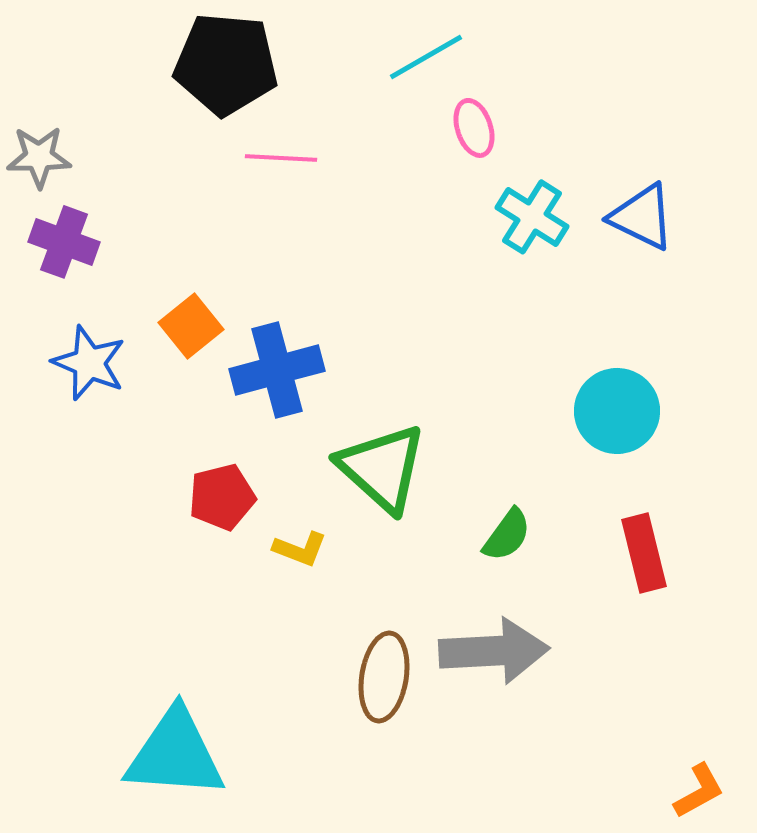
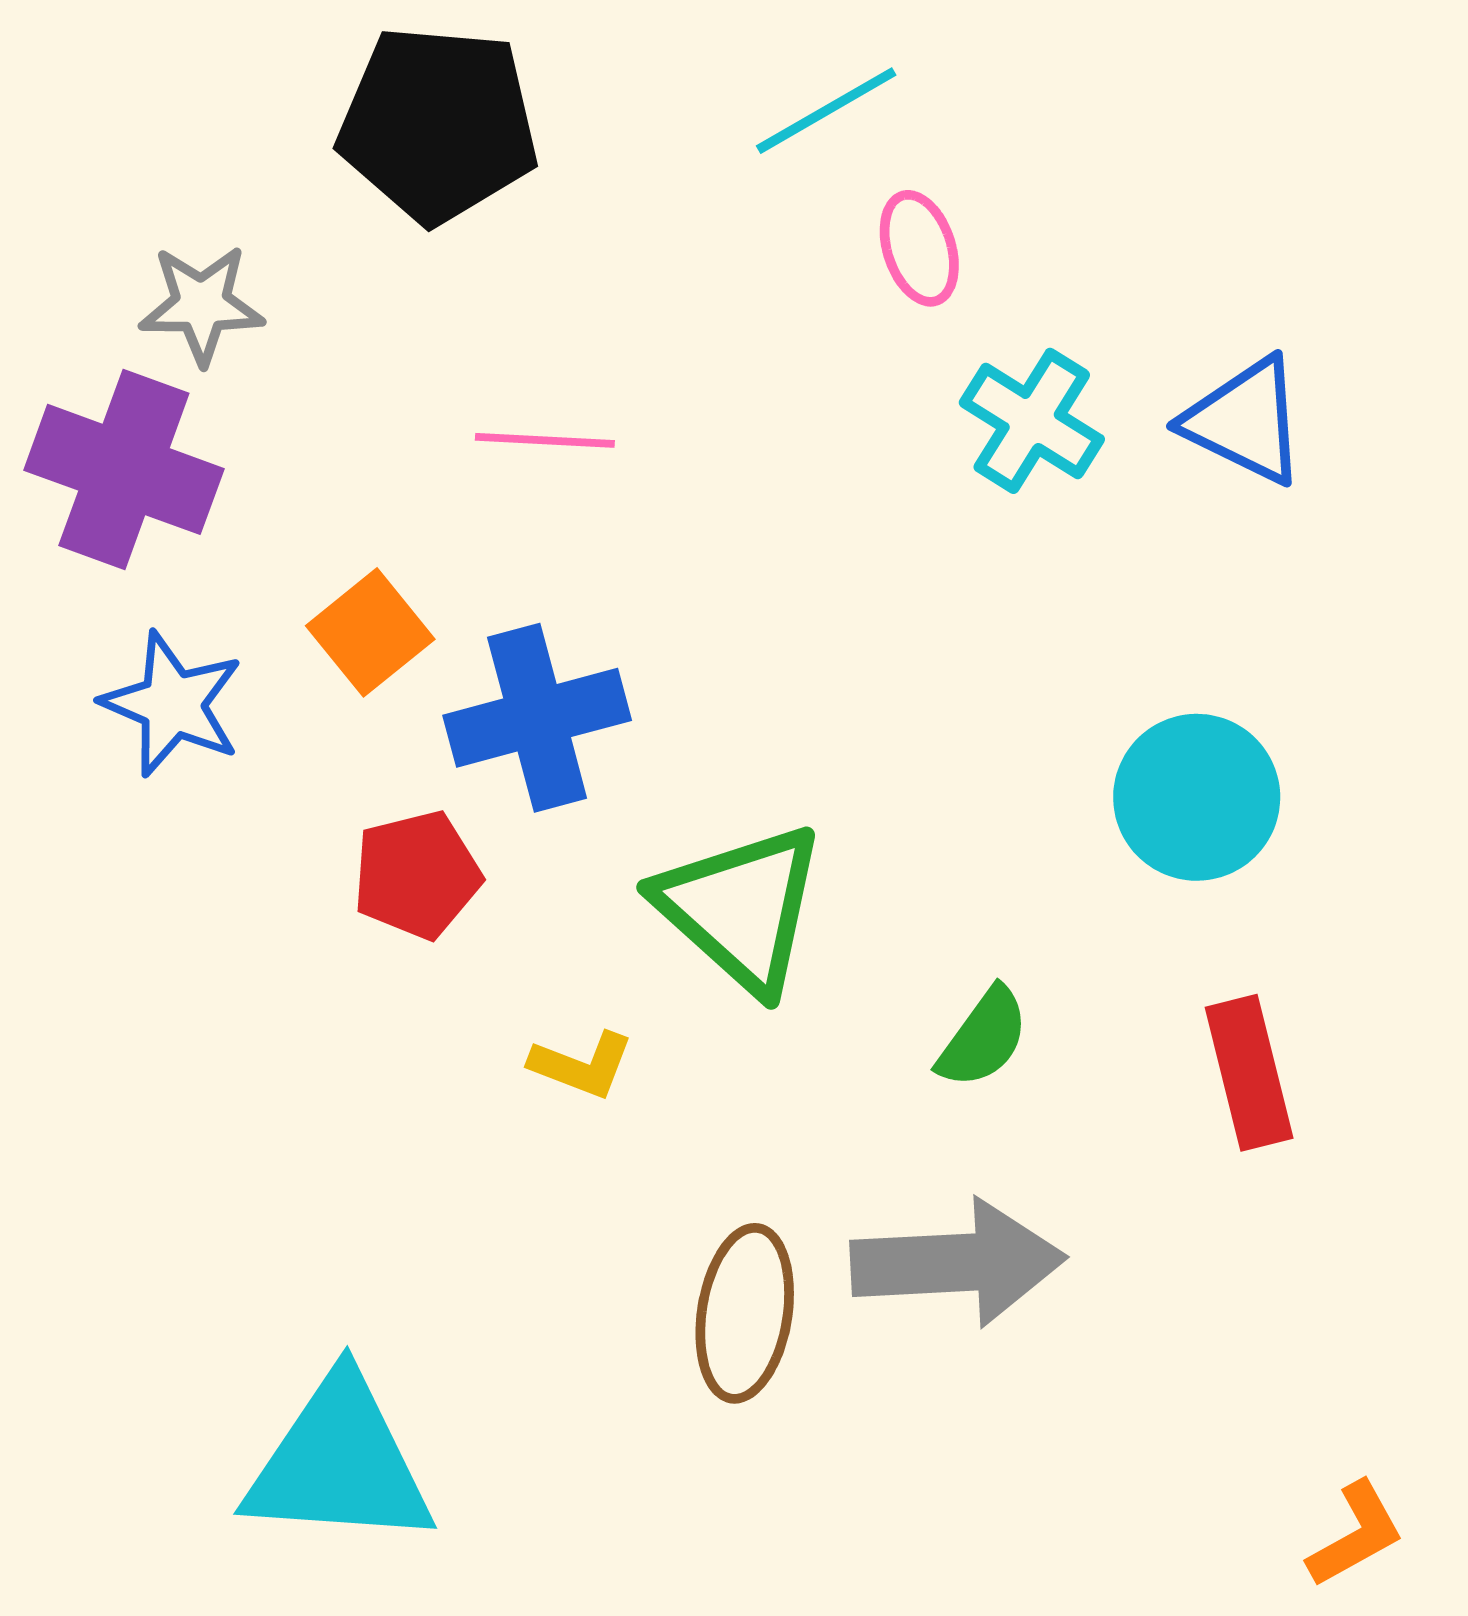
gray star: (39, 157) -> (201, 305), moved
pink line: (281, 158) -> (545, 440), moved
purple cross: (64, 242) -> (124, 469), size x1.4
red pentagon: (222, 497) -> (417, 875), moved

